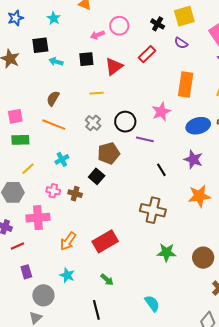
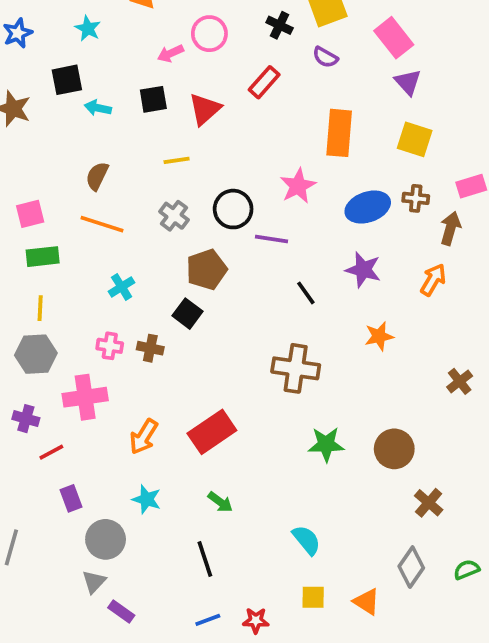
yellow line: (28, 169) -> (40, 308), moved, turned -40
orange star: (199, 196) -> (379, 336), size x0.7

